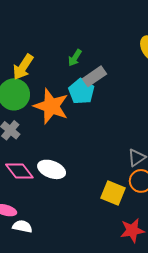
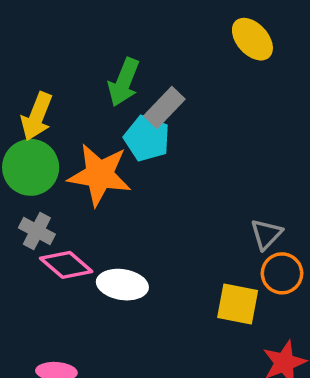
green arrow: (75, 58) -> (124, 82), size x1.5
pink diamond: (19, 171) -> (66, 265), moved

